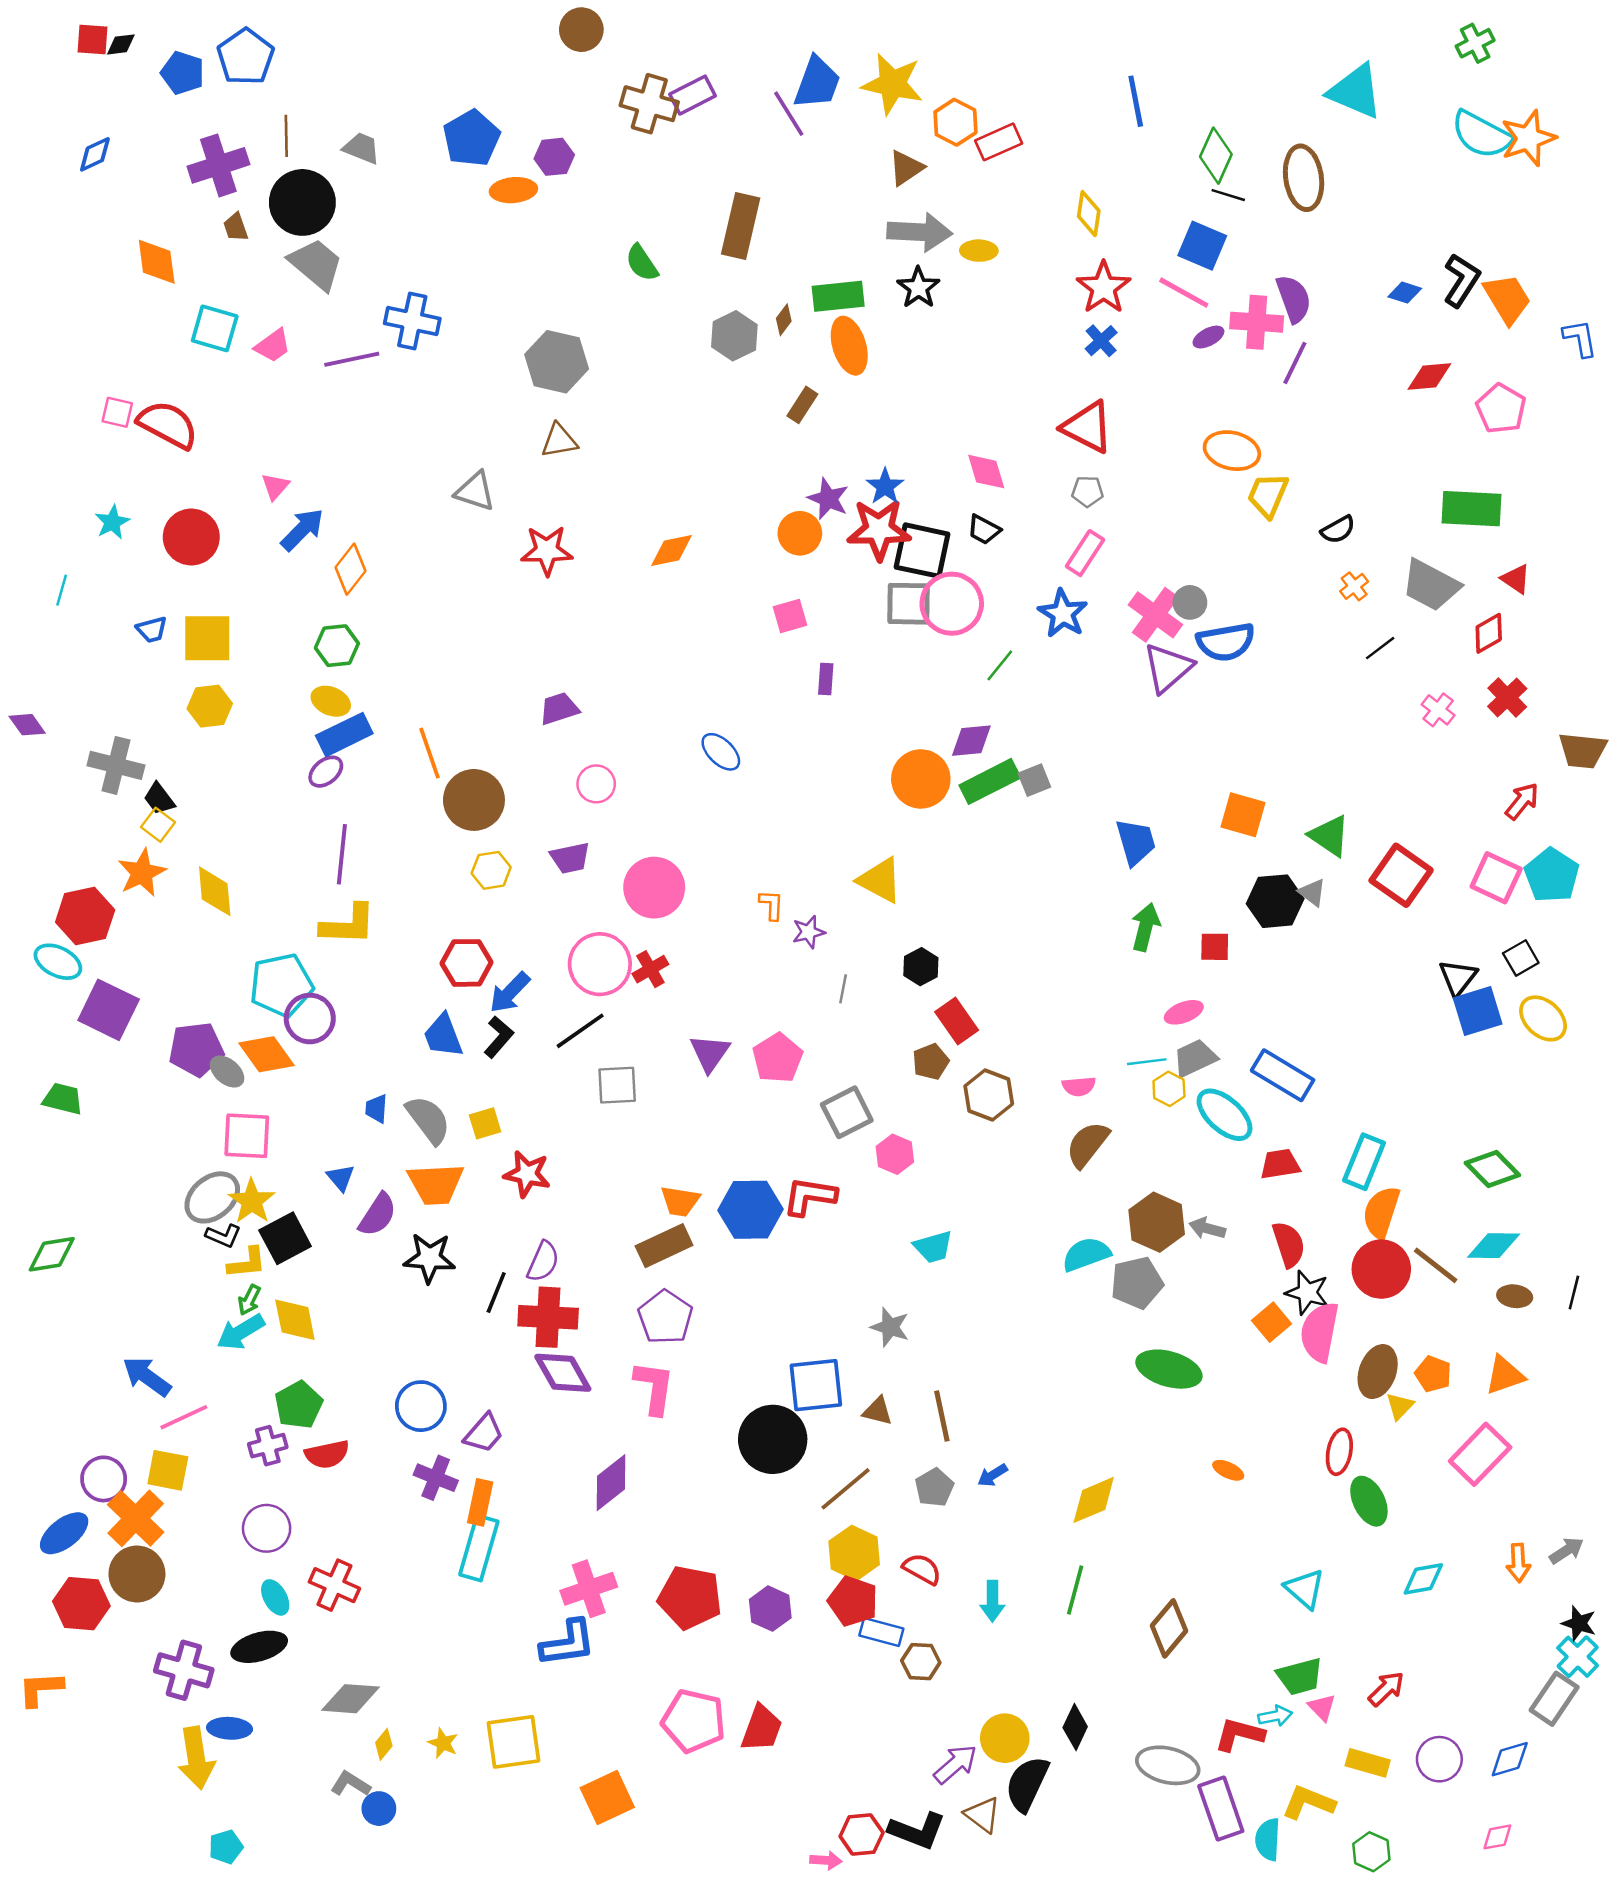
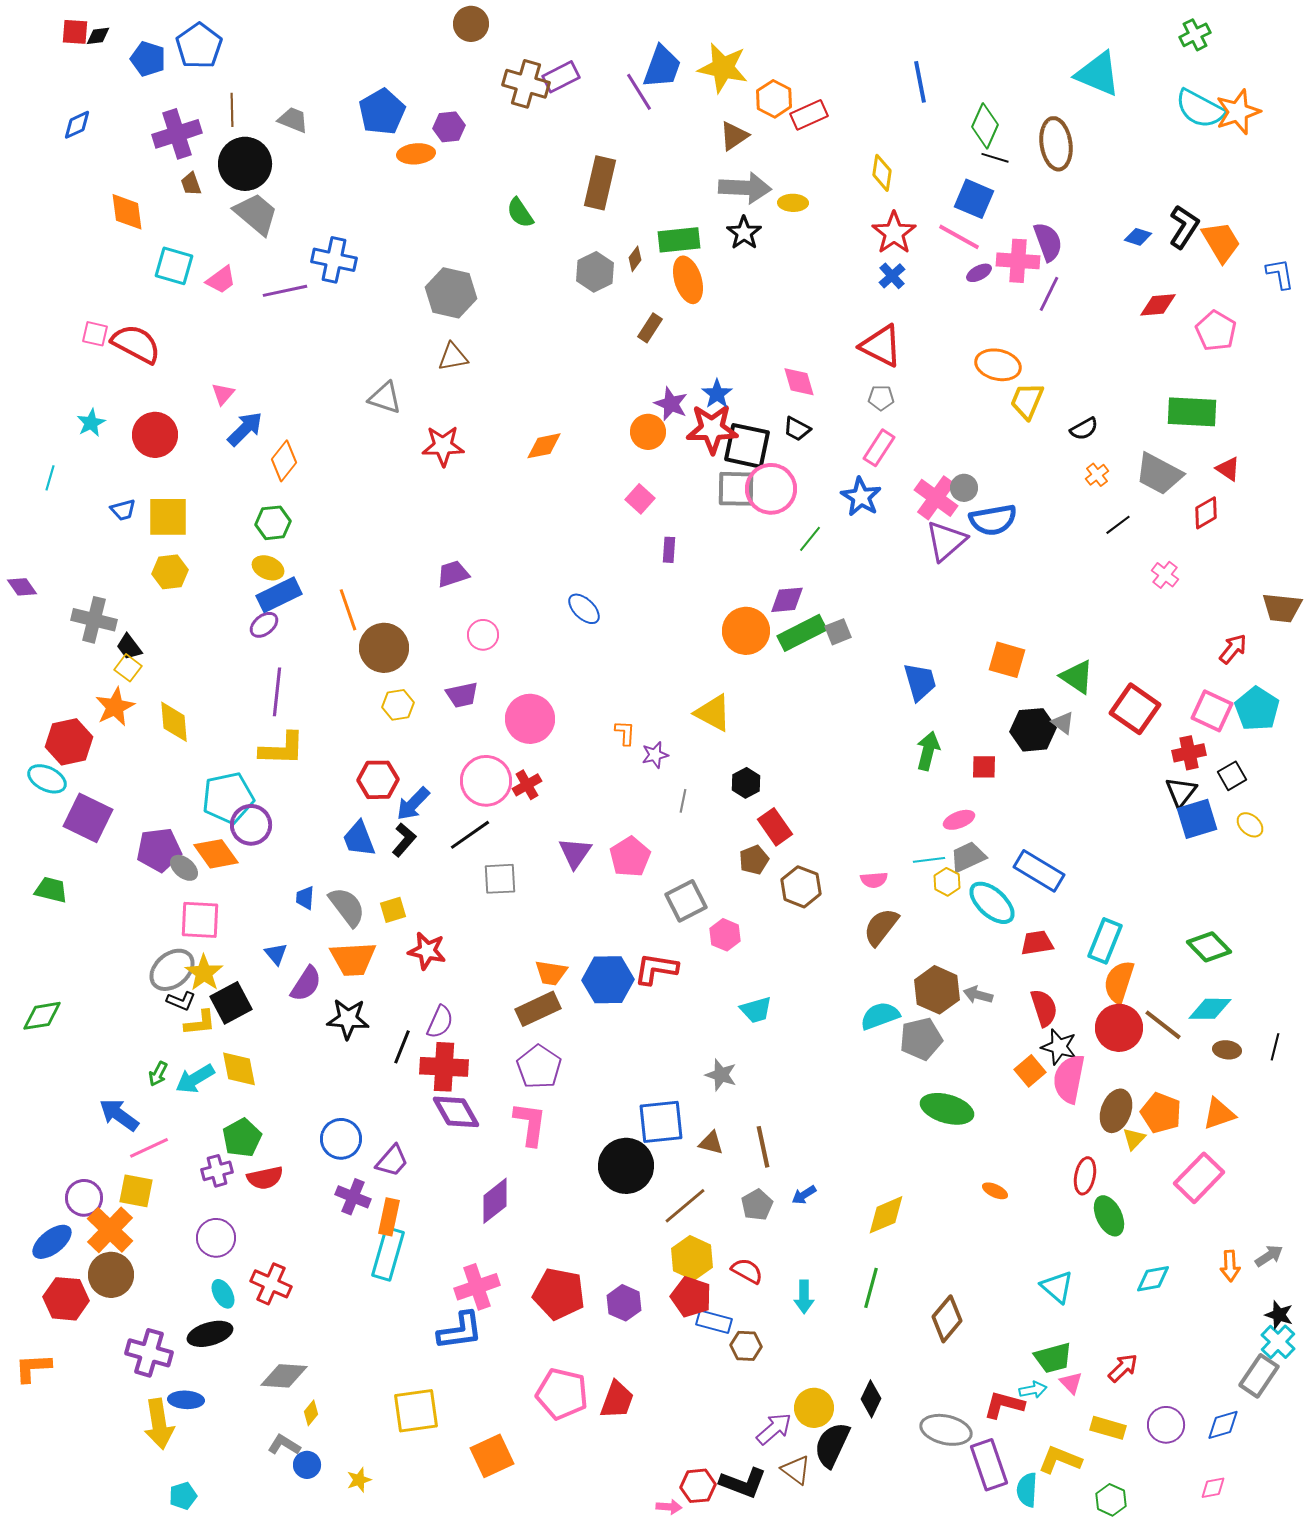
pink square: (790, 616) -> (640, 499), turned -32
red cross: (1507, 697) -> (1189, 753), moved, turned 32
yellow ellipse: (1543, 1018) -> (1250, 825), size x0.7
green arrow: (249, 1300) -> (158, 1074), moved
orange pentagon: (1433, 1374) -> (1161, 1113), size x1.4
yellow star: (443, 1743) -> (359, 1480), moved, turned 30

